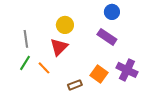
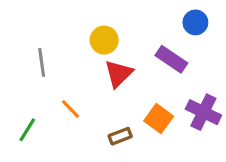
blue circle: (112, 12) -> (195, 22), moved
red triangle: (59, 47) -> (119, 74), moved
green line: (25, 63) -> (27, 130), moved

